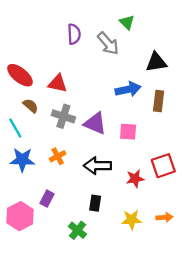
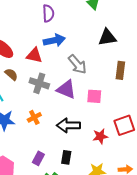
gray arrow: (108, 43) -> (77, 64), moved
black triangle: (156, 62) -> (107, 37), moved
blue arrow: (128, 89) -> (54, 40), moved
purple rectangle: (47, 199) -> (38, 158), moved

